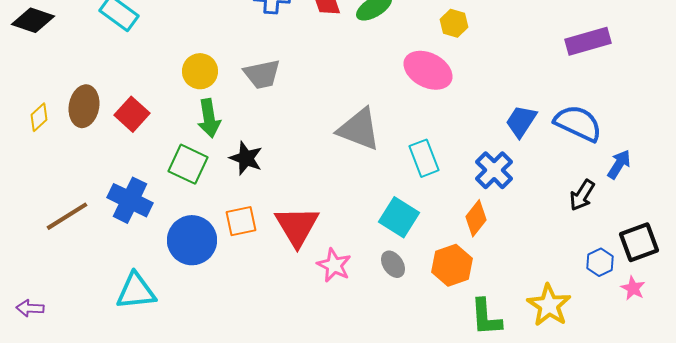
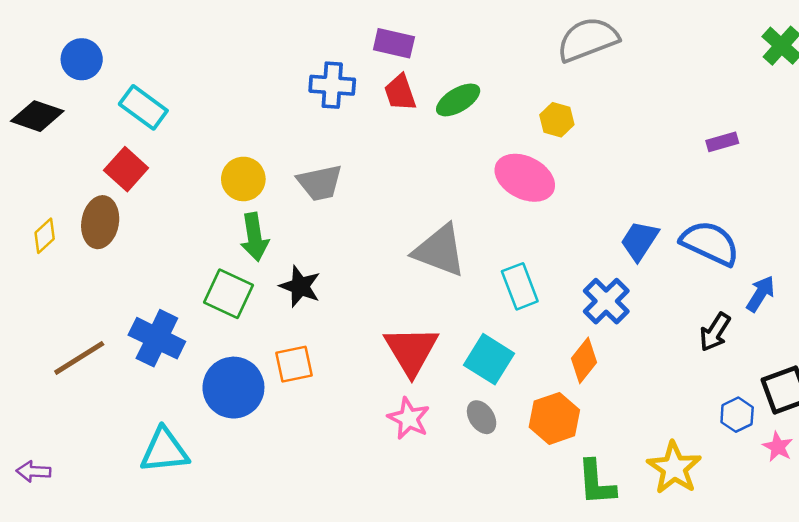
purple rectangle: (588, 41) -> (722, 142), size x0.6
red square: (132, 114) -> (126, 169), moved
red triangle: (297, 226) -> (411, 351), moved

